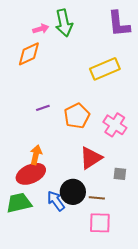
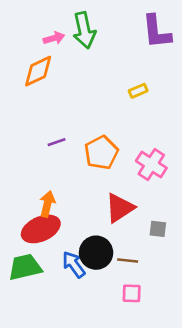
yellow rectangle: (105, 69) -> (138, 91), size x0.5
pink square: (100, 223) -> (132, 293), size x0.7

